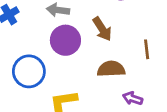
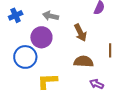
purple circle: (65, 40) -> (41, 37), moved

